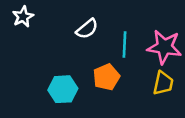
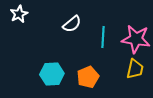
orange pentagon: (106, 77) -> (88, 77), moved

